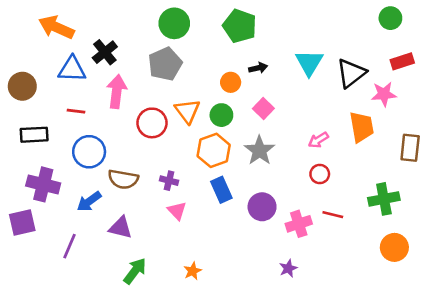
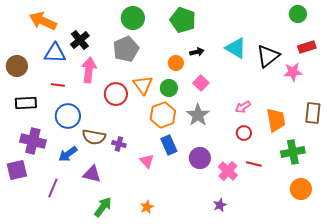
cyan triangle: (309, 63) -> (236, 48), turned -30
orange trapezoid: (362, 127) -> (276, 120), moved
purple cross: (169, 181) -> (119, 144), moved
pink triangle: (177, 211) -> (147, 161), moved
pink cross: (299, 224) -> (228, 171), turned -30

